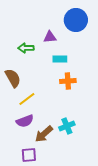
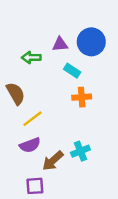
blue circle: (76, 20) -> (91, 42), moved
cyan rectangle: (60, 59) -> (72, 71), turned 32

